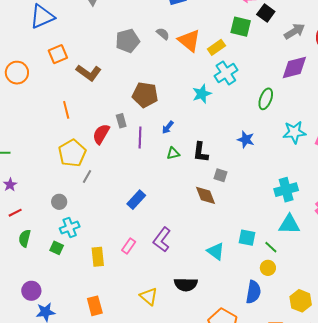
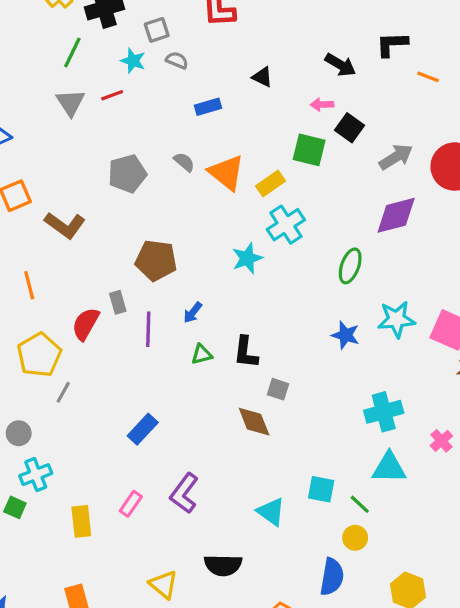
blue star: (246, 139) -> (346, 335), moved

